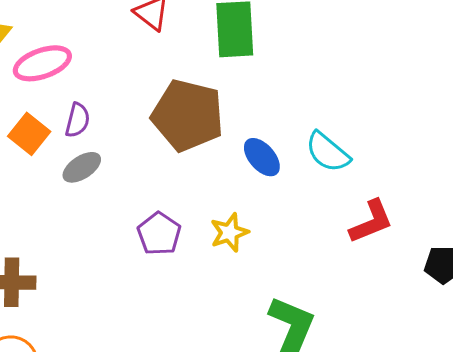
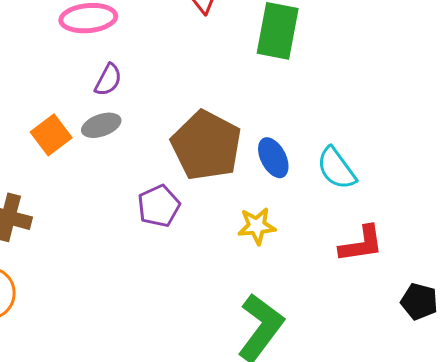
brown pentagon: (188, 115) -> (206, 145), moved
orange square: (29, 134) -> (51, 135), moved
yellow star: (229, 232) -> (257, 226), moved

